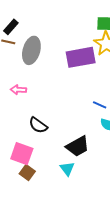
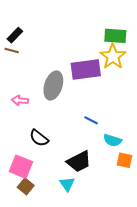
gray ellipse: (31, 50) -> (53, 85), moved
blue line: (100, 105) -> (91, 120), moved

